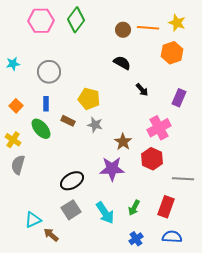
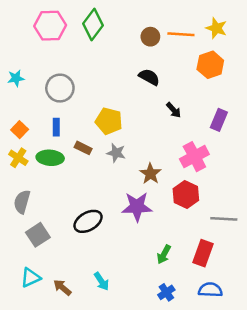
green ellipse: (41, 129) -> (50, 158), turned -45
yellow cross: (13, 140) -> (18, 158), moved
gray square: (71, 210) -> (38, 235), moved
cyan arrow: (105, 213) -> (101, 281), moved, size x0.7
cyan triangle: (33, 220) -> (31, 278), moved

